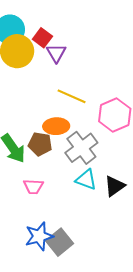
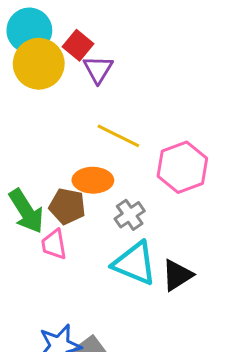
gray cross: (81, 148) -> (130, 215), size x0.6
cyan triangle: (86, 180) -> (135, 263), size x1.4
pink trapezoid: (33, 186) -> (54, 244), moved, turned 75

